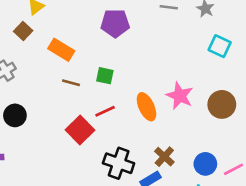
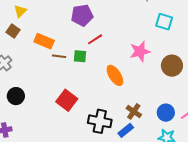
brown line: (71, 83) -> (59, 56), moved
pink star: (180, 96) -> (140, 51), moved, turned -30
red line: (105, 111) -> (95, 39), moved

